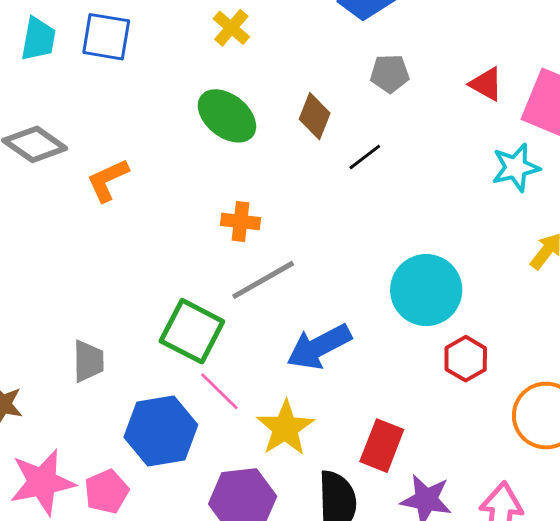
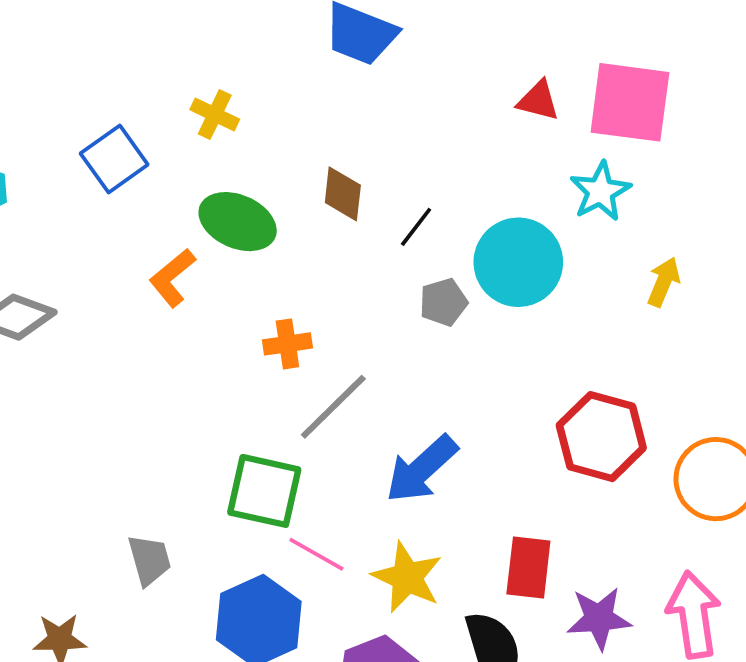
blue square: (106, 37) -> (114, 159), moved, turned -30
gray pentagon: (390, 74) -> (443, 302), moved
orange L-shape: (108, 180) -> (172, 278), moved
cyan circle: (426, 290) -> (518, 262), moved
red hexagon: (466, 359) -> (601, 437), size x1.6

